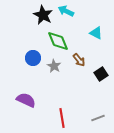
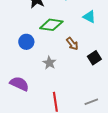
green diamond: (58, 41) -> (51, 25), turned -60
gray star: (54, 66) -> (49, 63), moved

